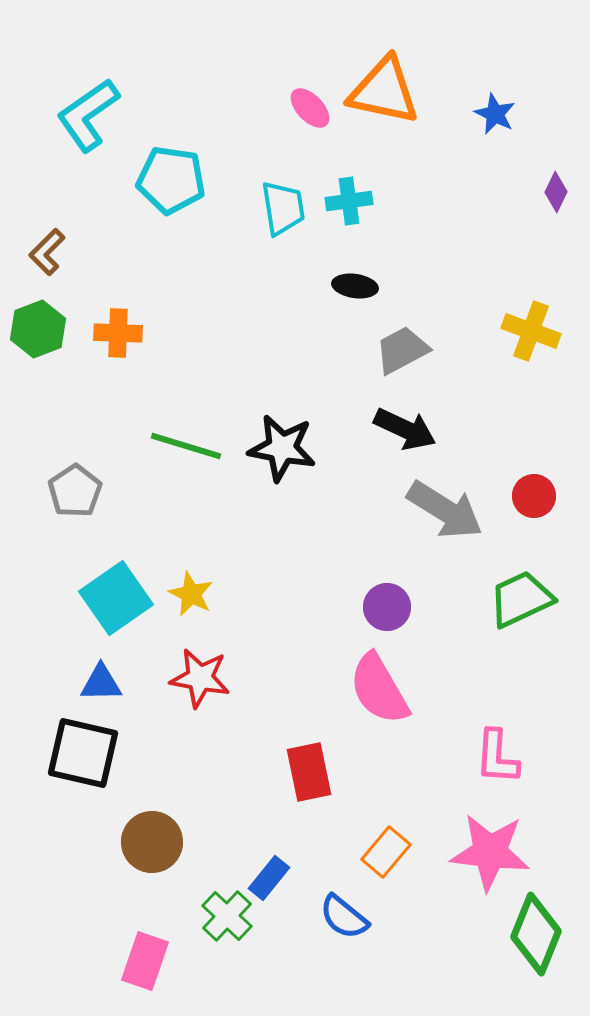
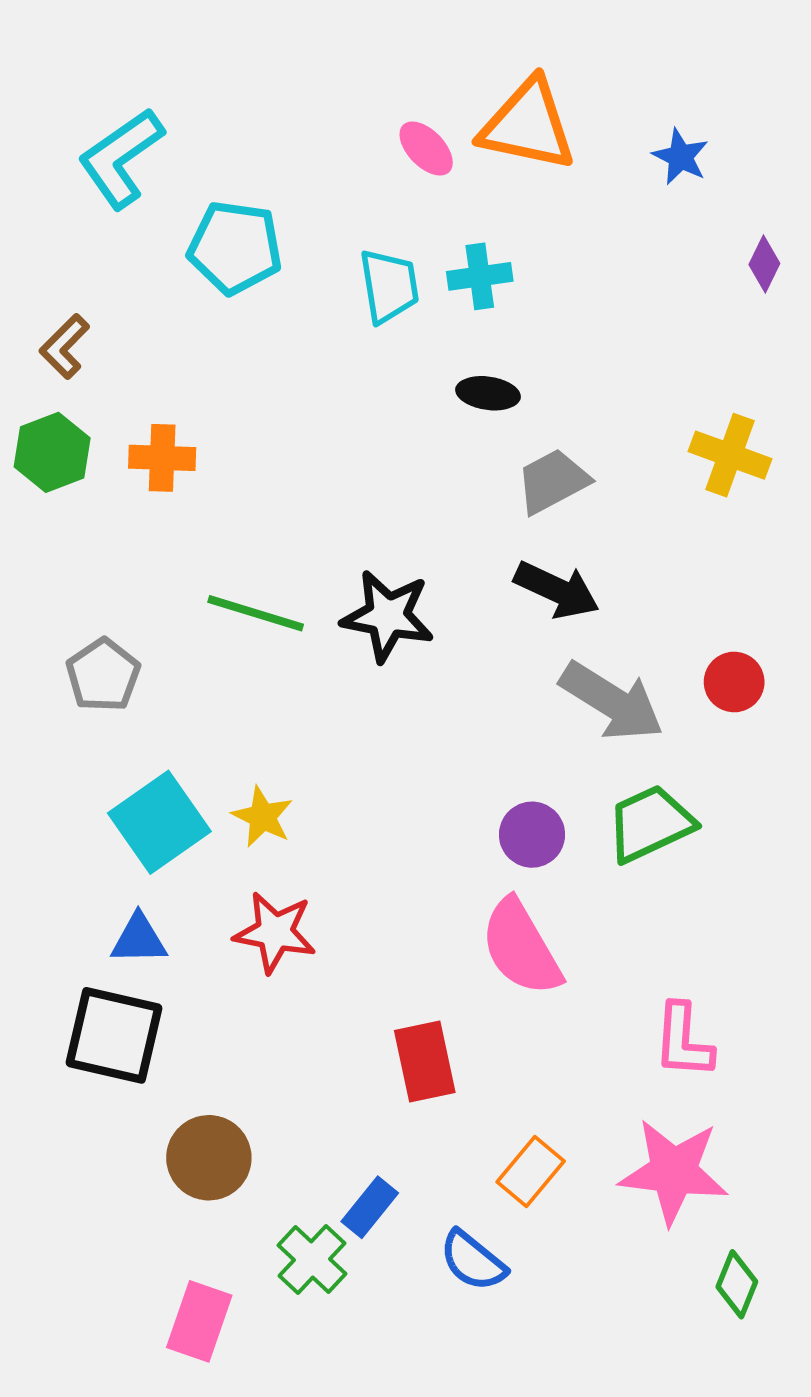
green trapezoid: (521, 599) -> (650, 824), moved
green diamond: (536, 934) -> (737, 1284), size x0.6

